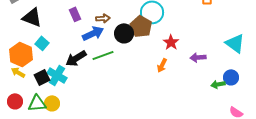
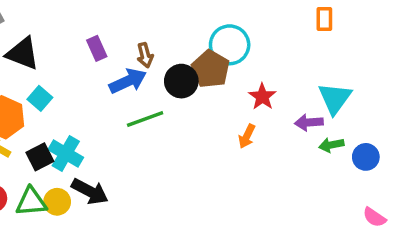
brown arrow: (103, 18) -> (145, 55), turned 80
cyan triangle: (235, 43) -> (335, 98), moved, turned 30
black arrow: (76, 58) -> (90, 191), moved, turned -120
green arrow: (218, 84) -> (331, 145), moved

